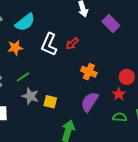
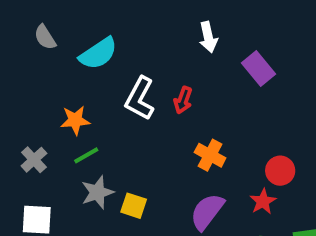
red arrow: (72, 44) -> (183, 100), turned -32
orange star: (15, 48) -> (75, 120), moved
gray star: (30, 96) -> (97, 192), turned 30

